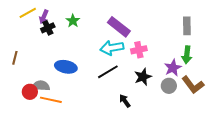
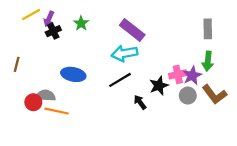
pink cross: (139, 50) -> (178, 74), moved
black arrow: (125, 101) -> (140, 102), moved

